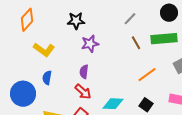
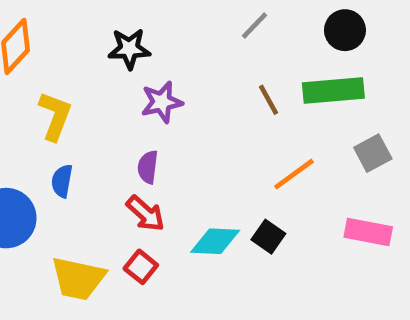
gray line: (130, 19) -> (255, 26), moved
yellow L-shape: (44, 50) -> (55, 116), turned -105
black square: (146, 105) -> (268, 237), moved

